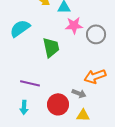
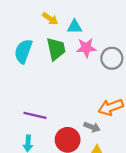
cyan semicircle: (20, 28) -> (23, 51), turned -35
green trapezoid: (51, 47) -> (56, 49), moved

